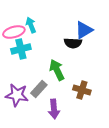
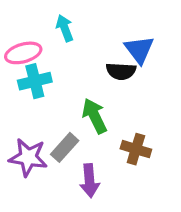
cyan arrow: (31, 25) -> (65, 28), moved
blue triangle: (84, 30) -> (139, 50), turned -36

